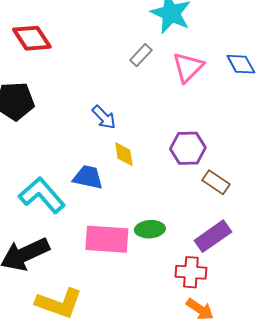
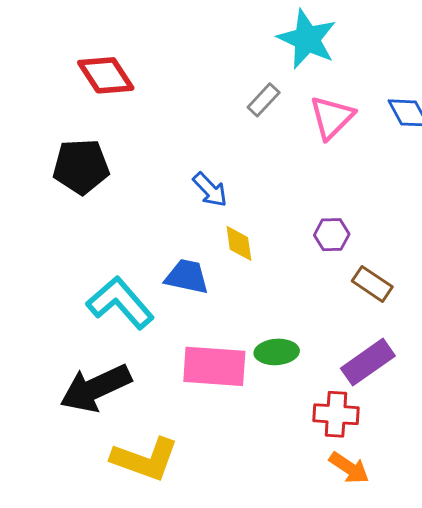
purple hexagon: (188, 148) -> (332, 235), size x0.7

